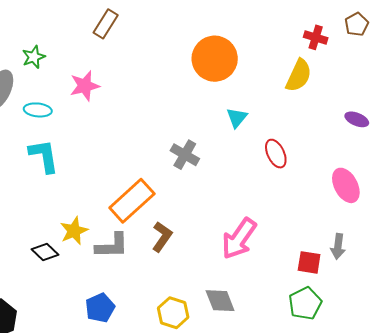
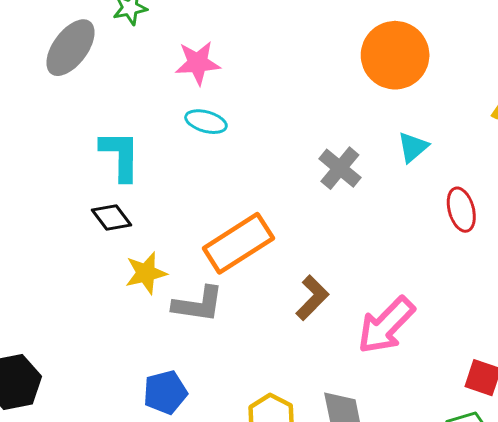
cyan ellipse: (38, 110) -> (206, 122), moved
gray cross: (185, 155) -> (340, 168), moved
brown L-shape: (162, 237) -> (312, 298), moved
black diamond: (45, 252) -> (111, 217), moved

